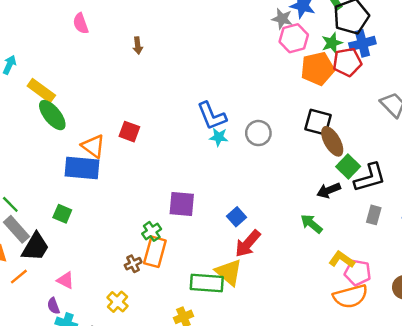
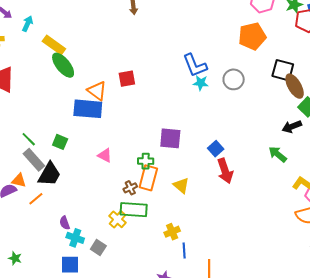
orange pentagon: (318, 69) -> (252, 36), moved
red square: (129, 132) -> (127, 79), turned -30
green square: (62, 214) -> (60, 142), moved
green cross: (152, 231) -> (146, 161), turned 35
red arrow: (248, 244) -> (225, 171), turned -60
yellow triangle: (229, 272) -> (181, 185), moved, size x0.7
pink triangle: (65, 280) -> (105, 155), moved
green rectangle: (207, 283) -> (134, 210), moved

